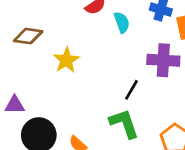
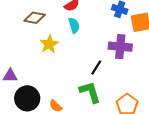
cyan semicircle: (122, 22) -> (74, 25), moved
brown diamond: (28, 36) -> (35, 18), moved

